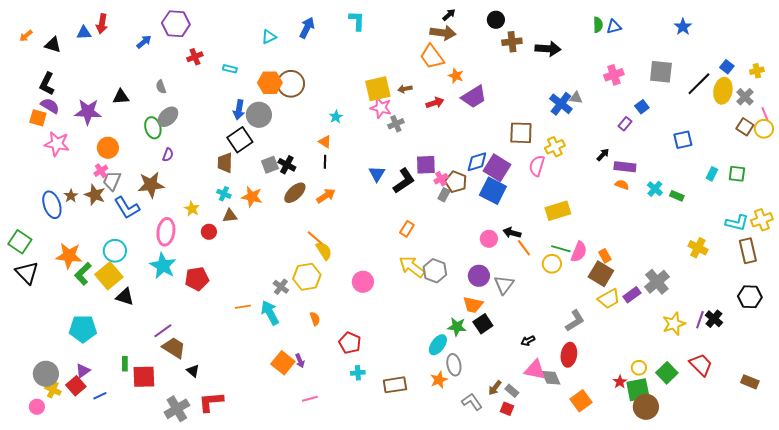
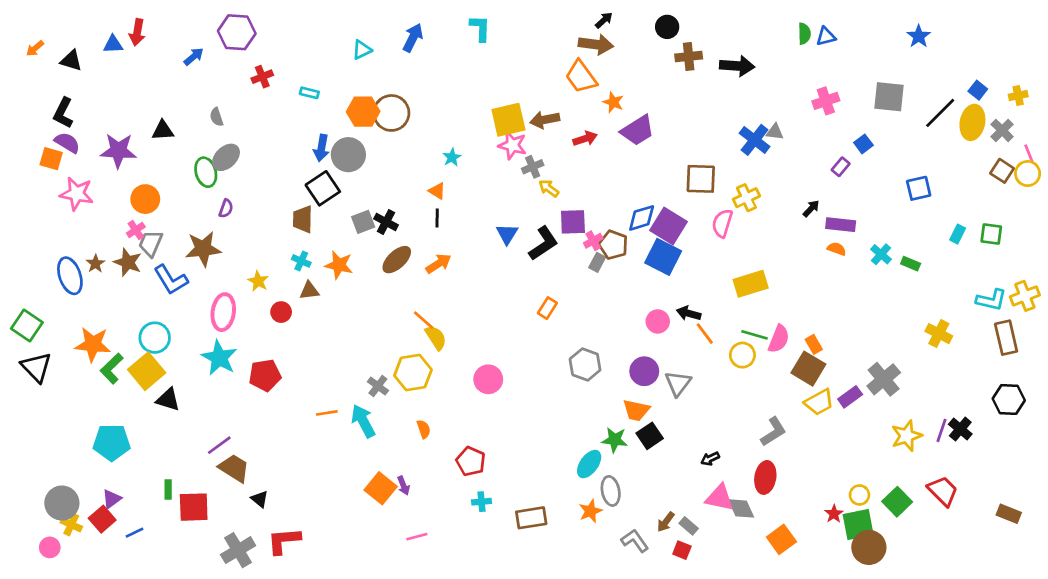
brown arrow: (405, 89) -> (545, 120), size x1.5
yellow arrow: (412, 267) -> (549, 188), moved, size x0.6

